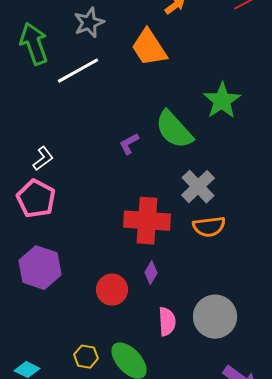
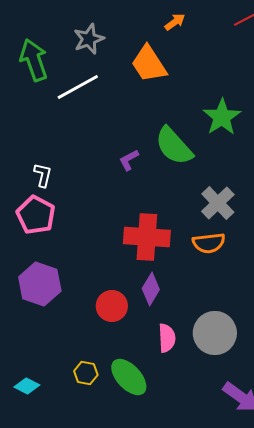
white L-shape: (43, 159) -> (43, 175), turned -40
gray cross: (198, 187) -> (218, 203), moved
purple diamond: (151, 273) -> (151, 289), size x1.4

